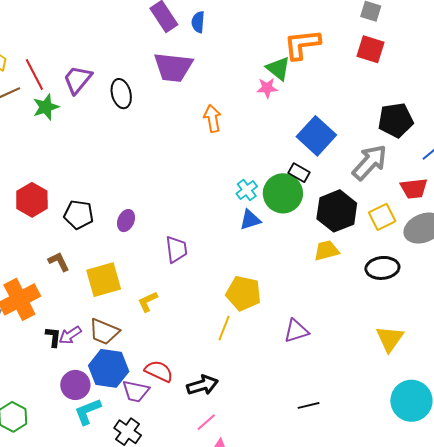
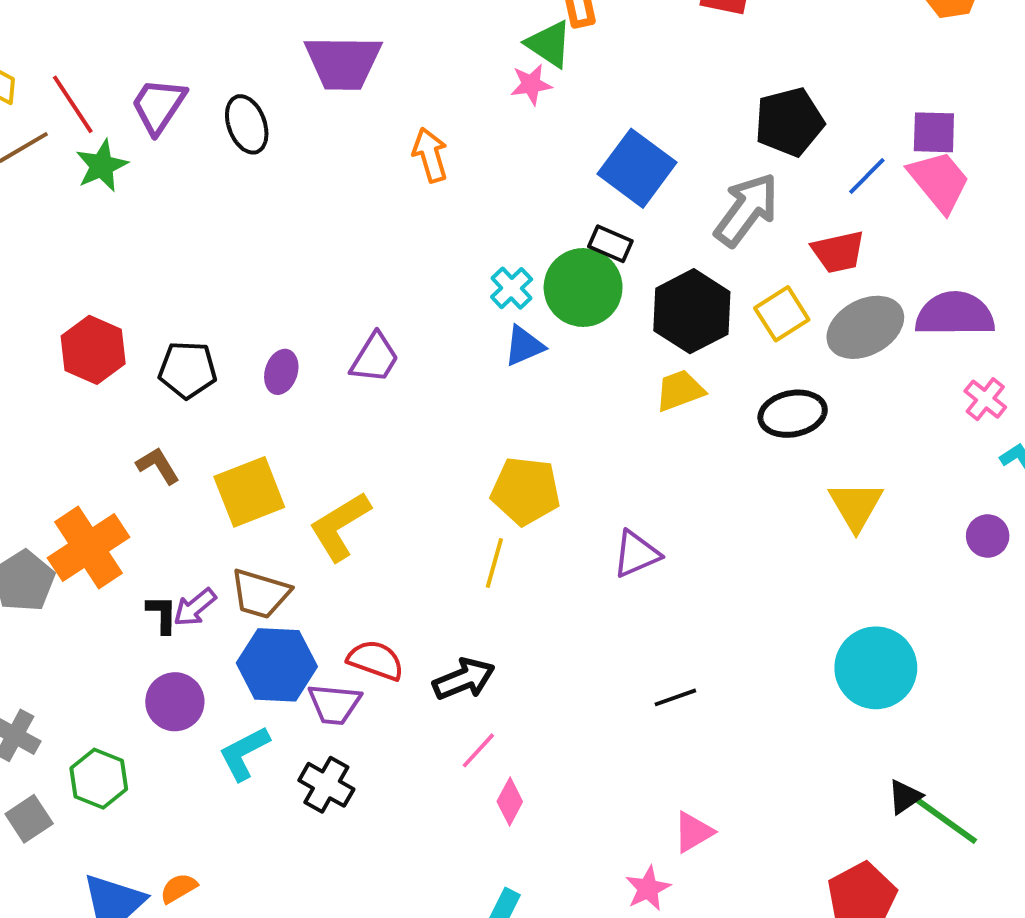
purple trapezoid: (176, 249) -> (375, 358), moved, turned 44
yellow L-shape: (148, 302) -> (340, 526), size x1.6
yellow triangle: (390, 339) -> (856, 506), moved
purple circle: (75, 385) -> (175, 702), moved

